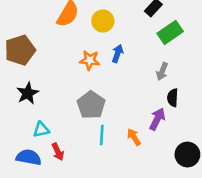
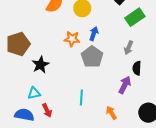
brown pentagon: (20, 50) -> (18, 44), moved
black star: (28, 93) -> (40, 65), moved
gray pentagon: (91, 105) -> (92, 57), moved
orange arrow: (134, 137) -> (111, 113), moved

